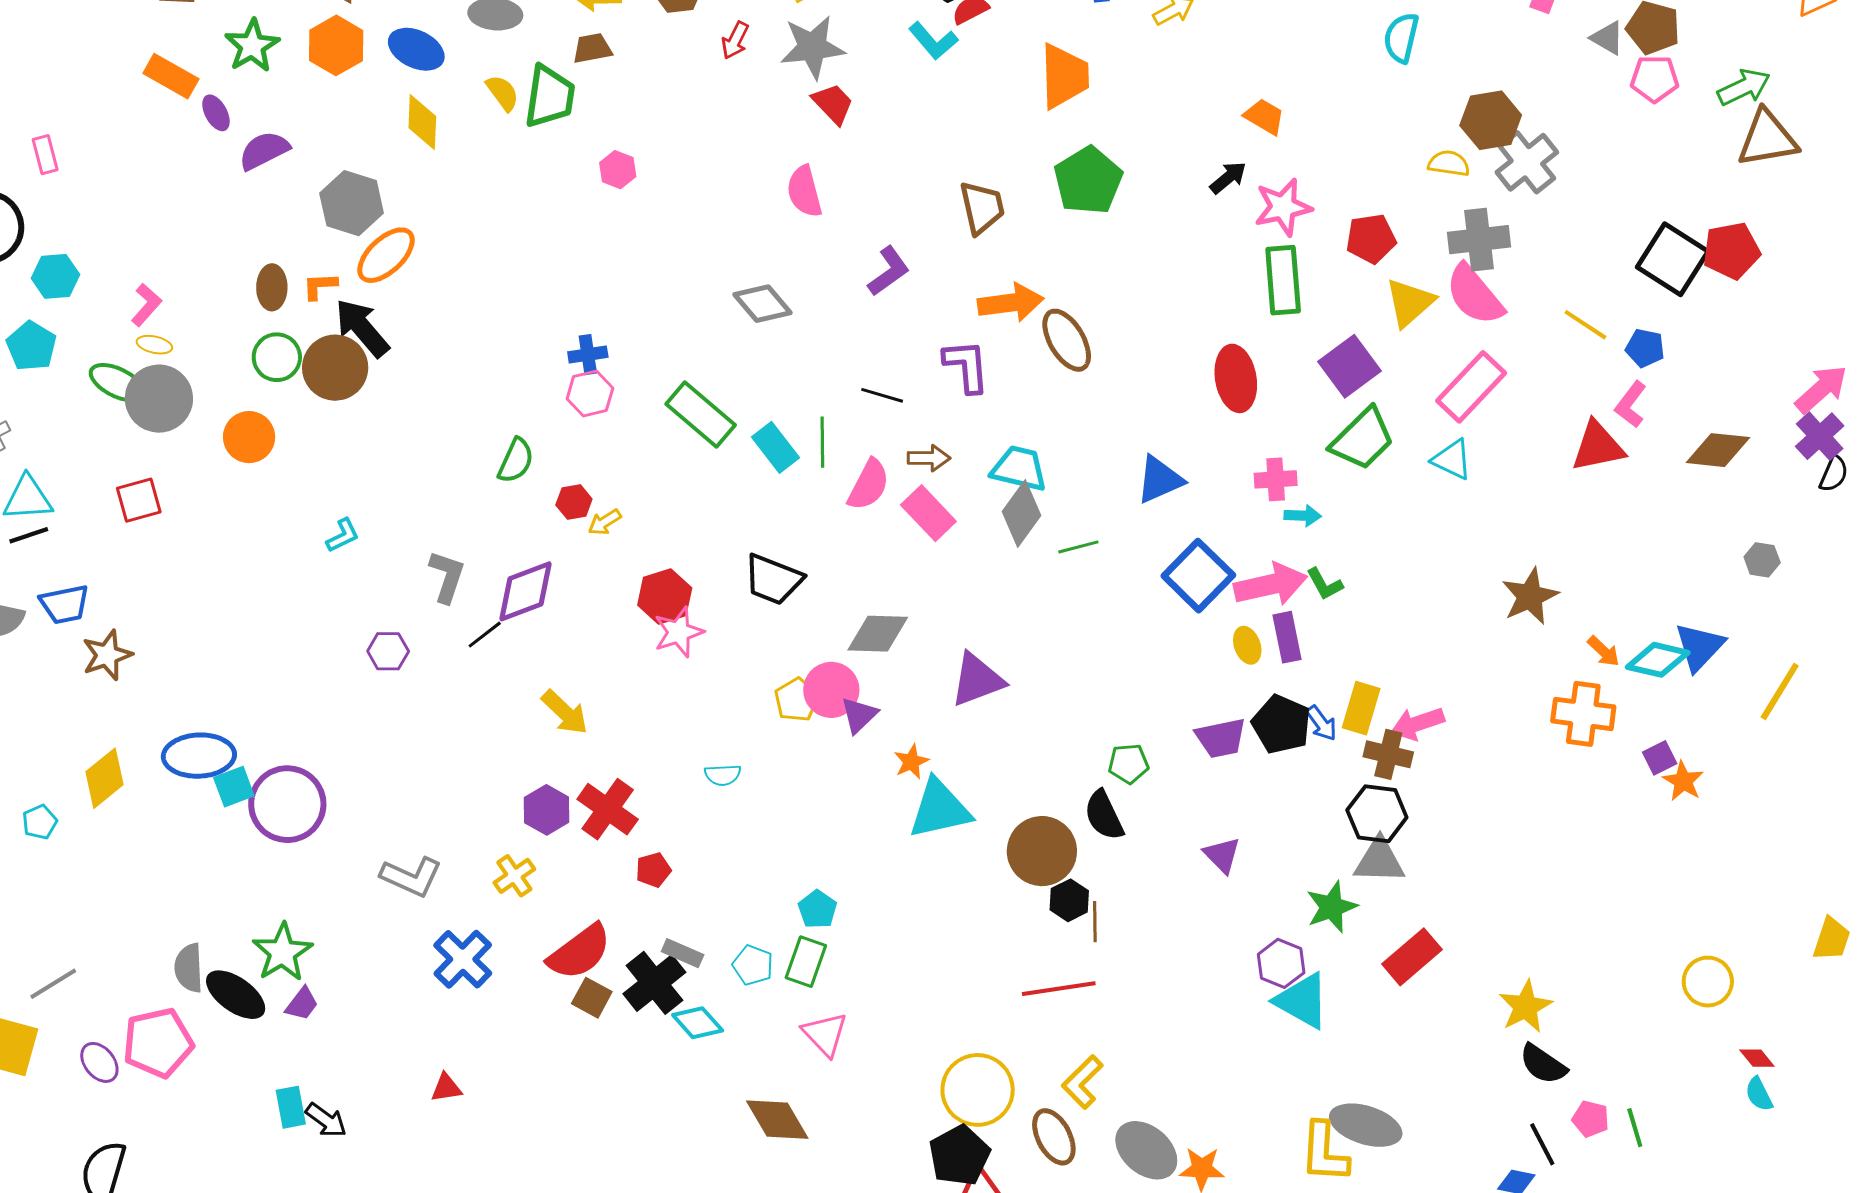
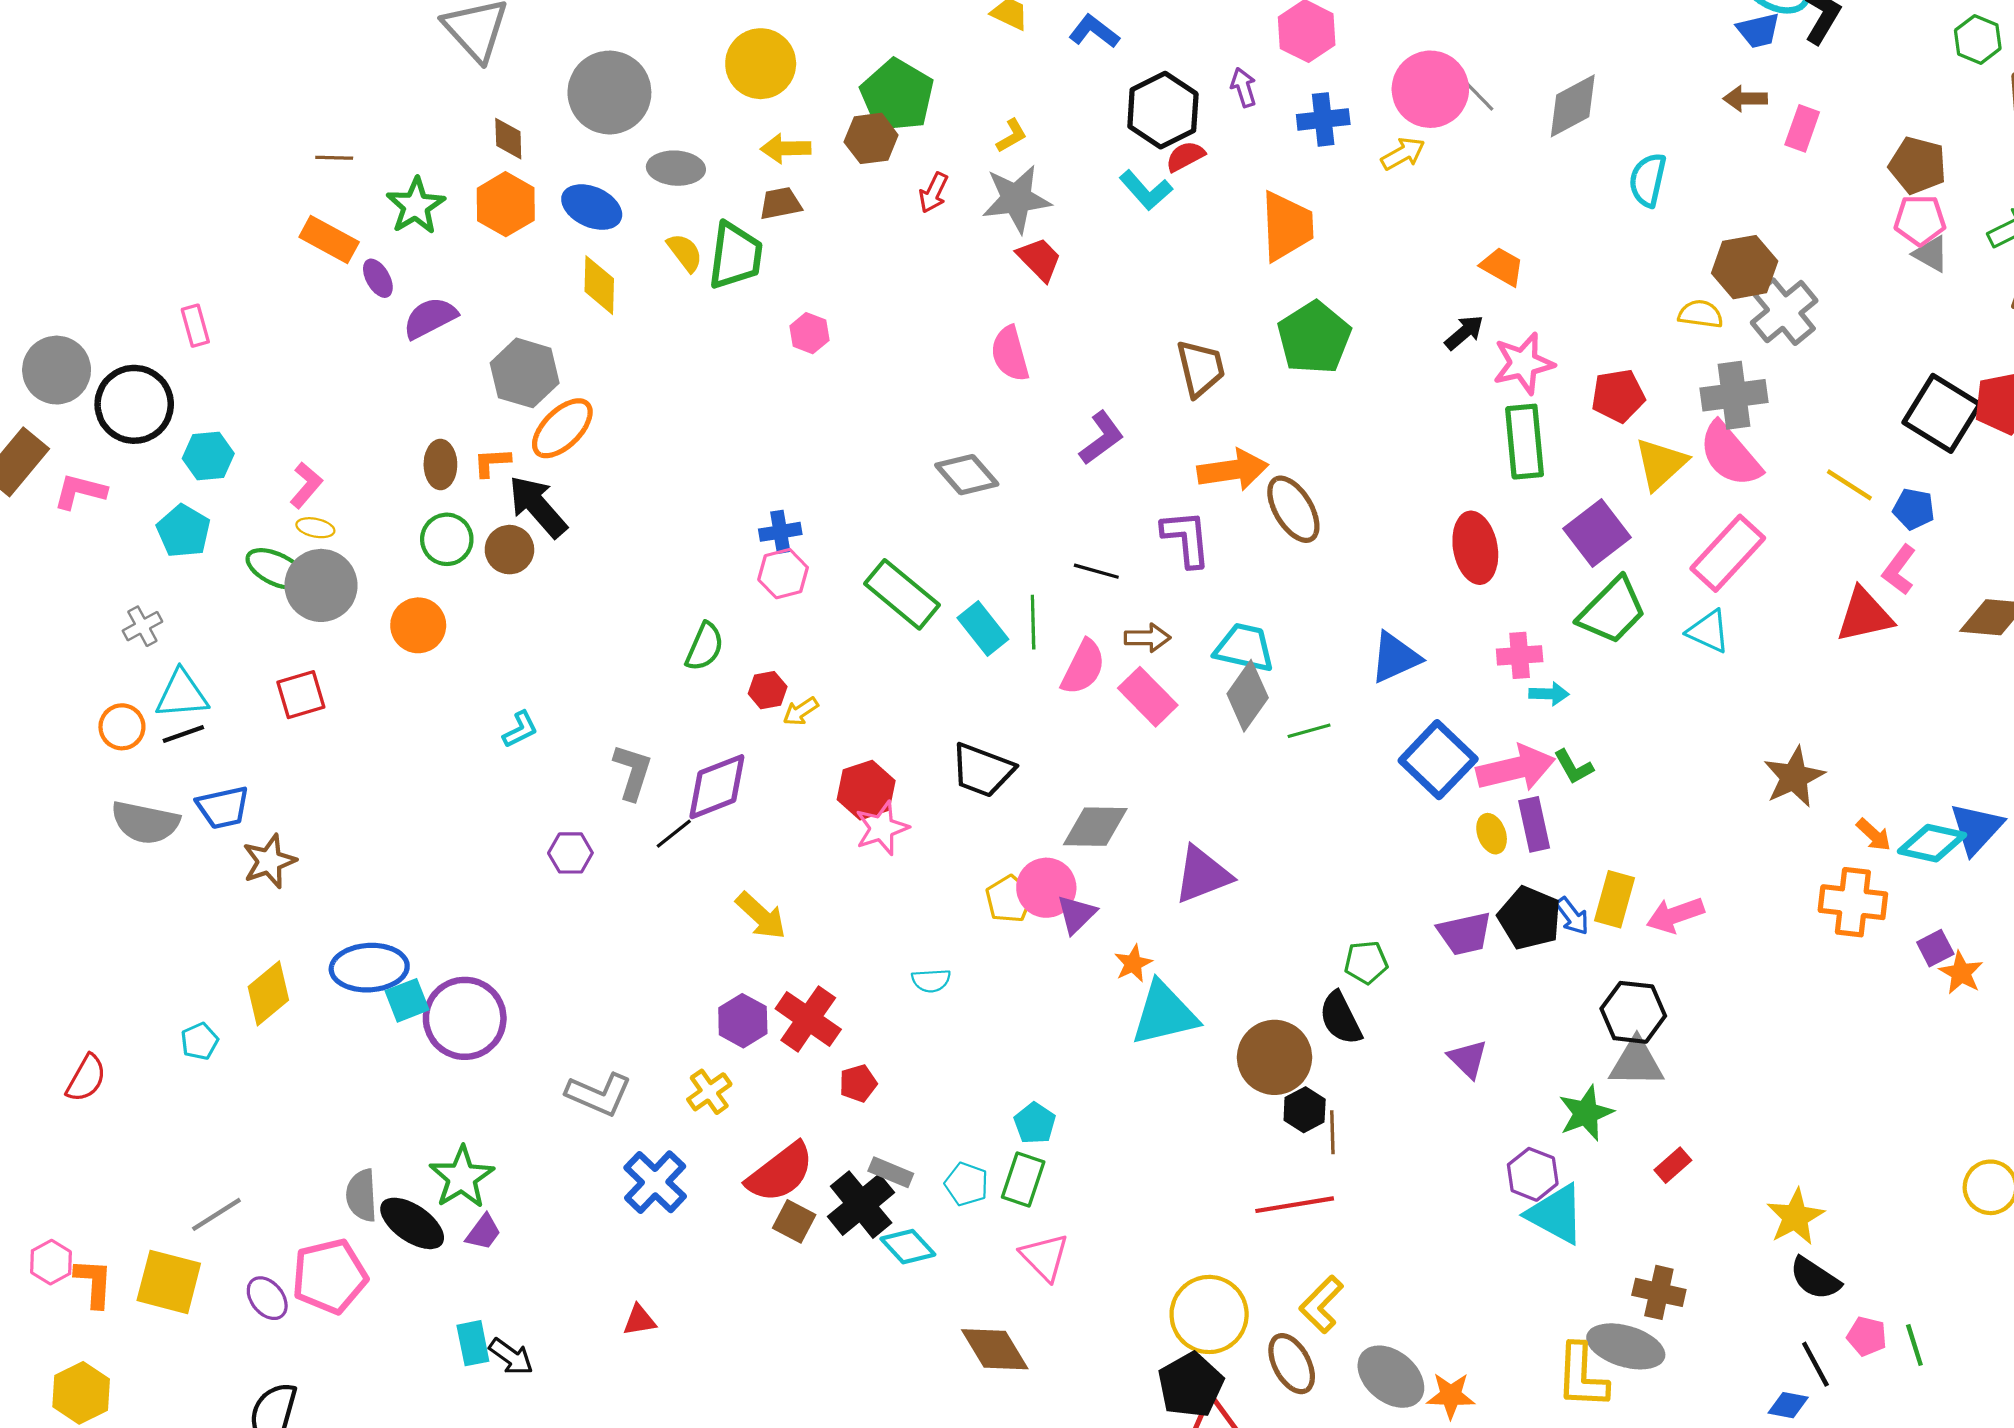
gray triangle: (1607, 38) -> (1931, 254), moved
brown circle: (335, 368) -> (509, 550), size x0.7
brown cross: (1388, 754) -> (1659, 1292), moved
red rectangle: (1412, 957) -> (1673, 1165), size x0.6

